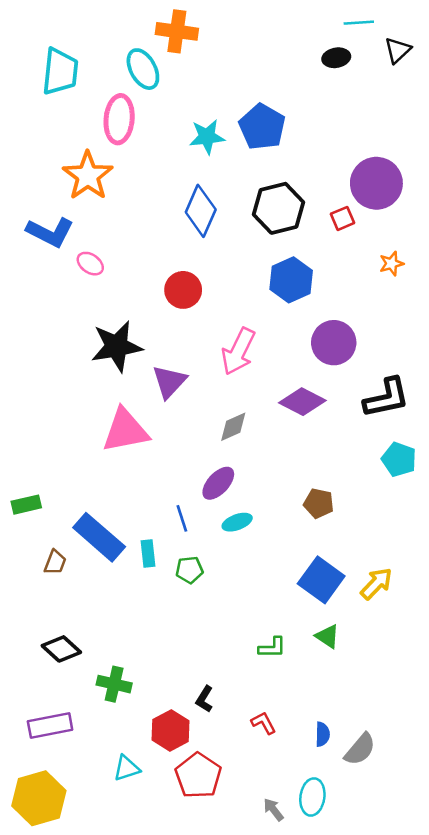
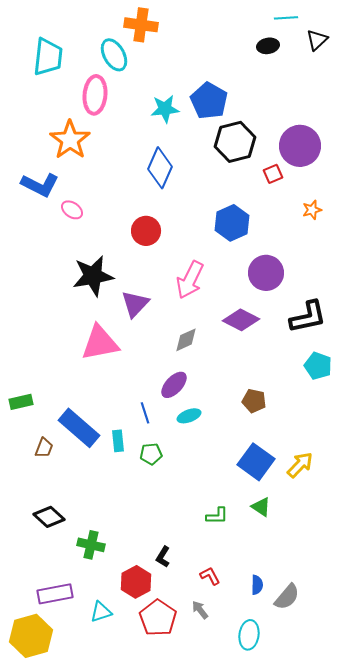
black hexagon: (279, 208) -> (235, 142), moved
purple rectangle: (50, 725) -> (55, 594), moved
gray arrow: (273, 810) -> (200, 610), moved

